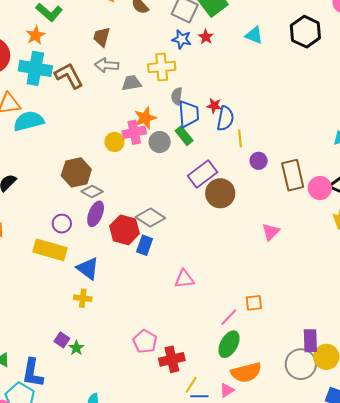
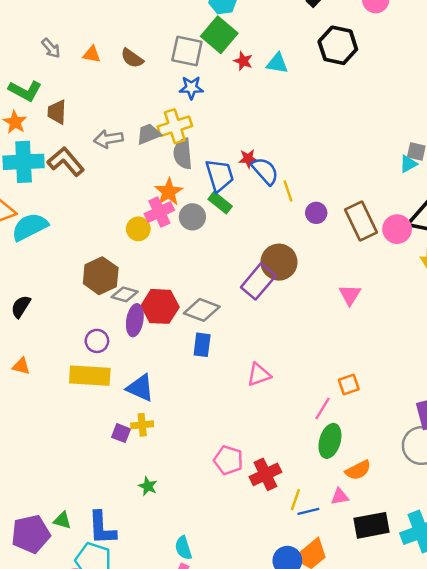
brown trapezoid: (102, 37) -> (57, 112), moved
red star: (206, 37) -> (243, 61), moved
gray trapezoid: (132, 83) -> (149, 134), moved
gray semicircle: (177, 96) -> (183, 154), moved, size x1.4
blue semicircle: (225, 118) -> (265, 171), turned -40
purple rectangle: (203, 174) -> (258, 281), moved
red hexagon: (125, 230) -> (160, 306), moved
purple square: (62, 340) -> (121, 433), moved
orange semicircle: (246, 372) -> (358, 470), size x0.7
pink triangle: (227, 390) -> (340, 497), turned 35

